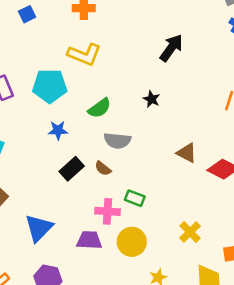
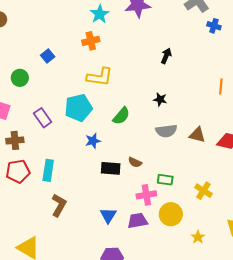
black arrow: (171, 48) -> (166, 56), size x0.7
gray semicircle: (117, 141) -> (166, 131), moved
black rectangle: (72, 169) -> (111, 168), turned 60
blue triangle: (39, 228) -> (108, 215), moved, size x0.7
yellow cross: (190, 232) -> (203, 191), moved

